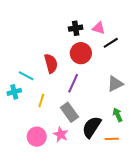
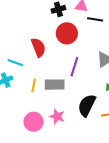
black line: (111, 43) -> (95, 19), turned 49
purple line: (73, 83) -> (74, 67), moved
gray rectangle: (69, 112) -> (55, 85), moved, turned -48

